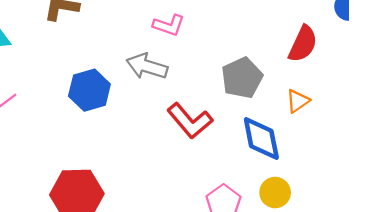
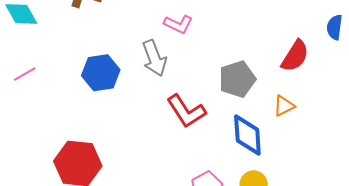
gray arrow: (147, 66) -> (154, 58), turned -135

